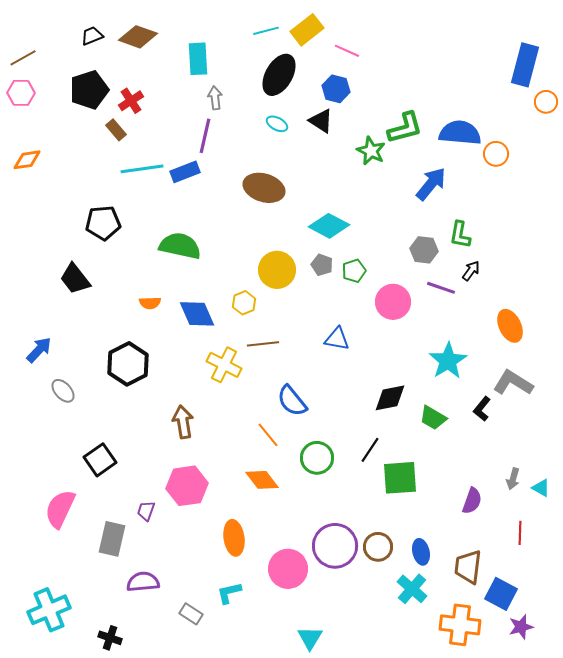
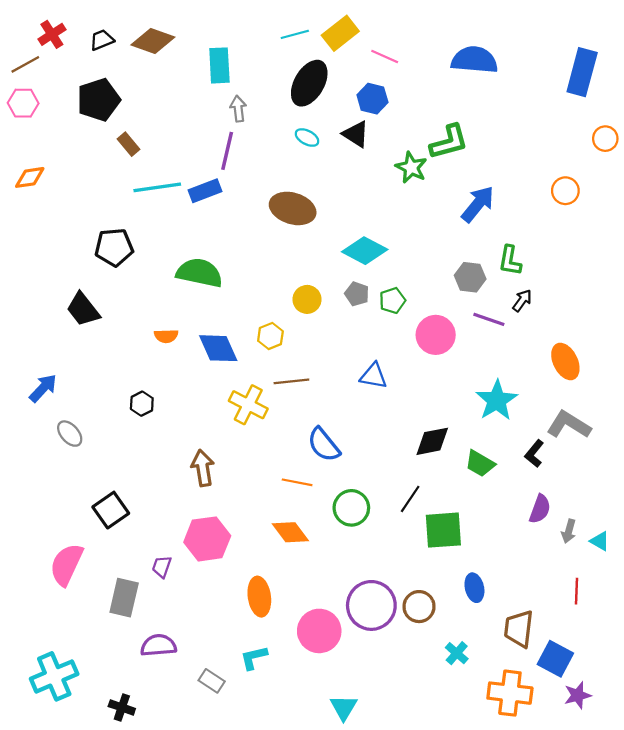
red cross: (131, 101) -> (52, 34), moved
orange circle: (546, 102) -> (605, 139), moved
blue semicircle: (460, 133) -> (474, 60), moved
orange circle: (496, 154) -> (565, 191), moved
yellow circle: (277, 270) -> (307, 299), size x0.7
black hexagon: (128, 364) -> (142, 404), size x0.5
orange line: (268, 435) -> (297, 482), turned -40
purple semicircle: (472, 501) -> (540, 509), moved
blue ellipse: (421, 552) -> (474, 588), moved
cyan cross: (412, 589) -> (457, 653), size x0.7

